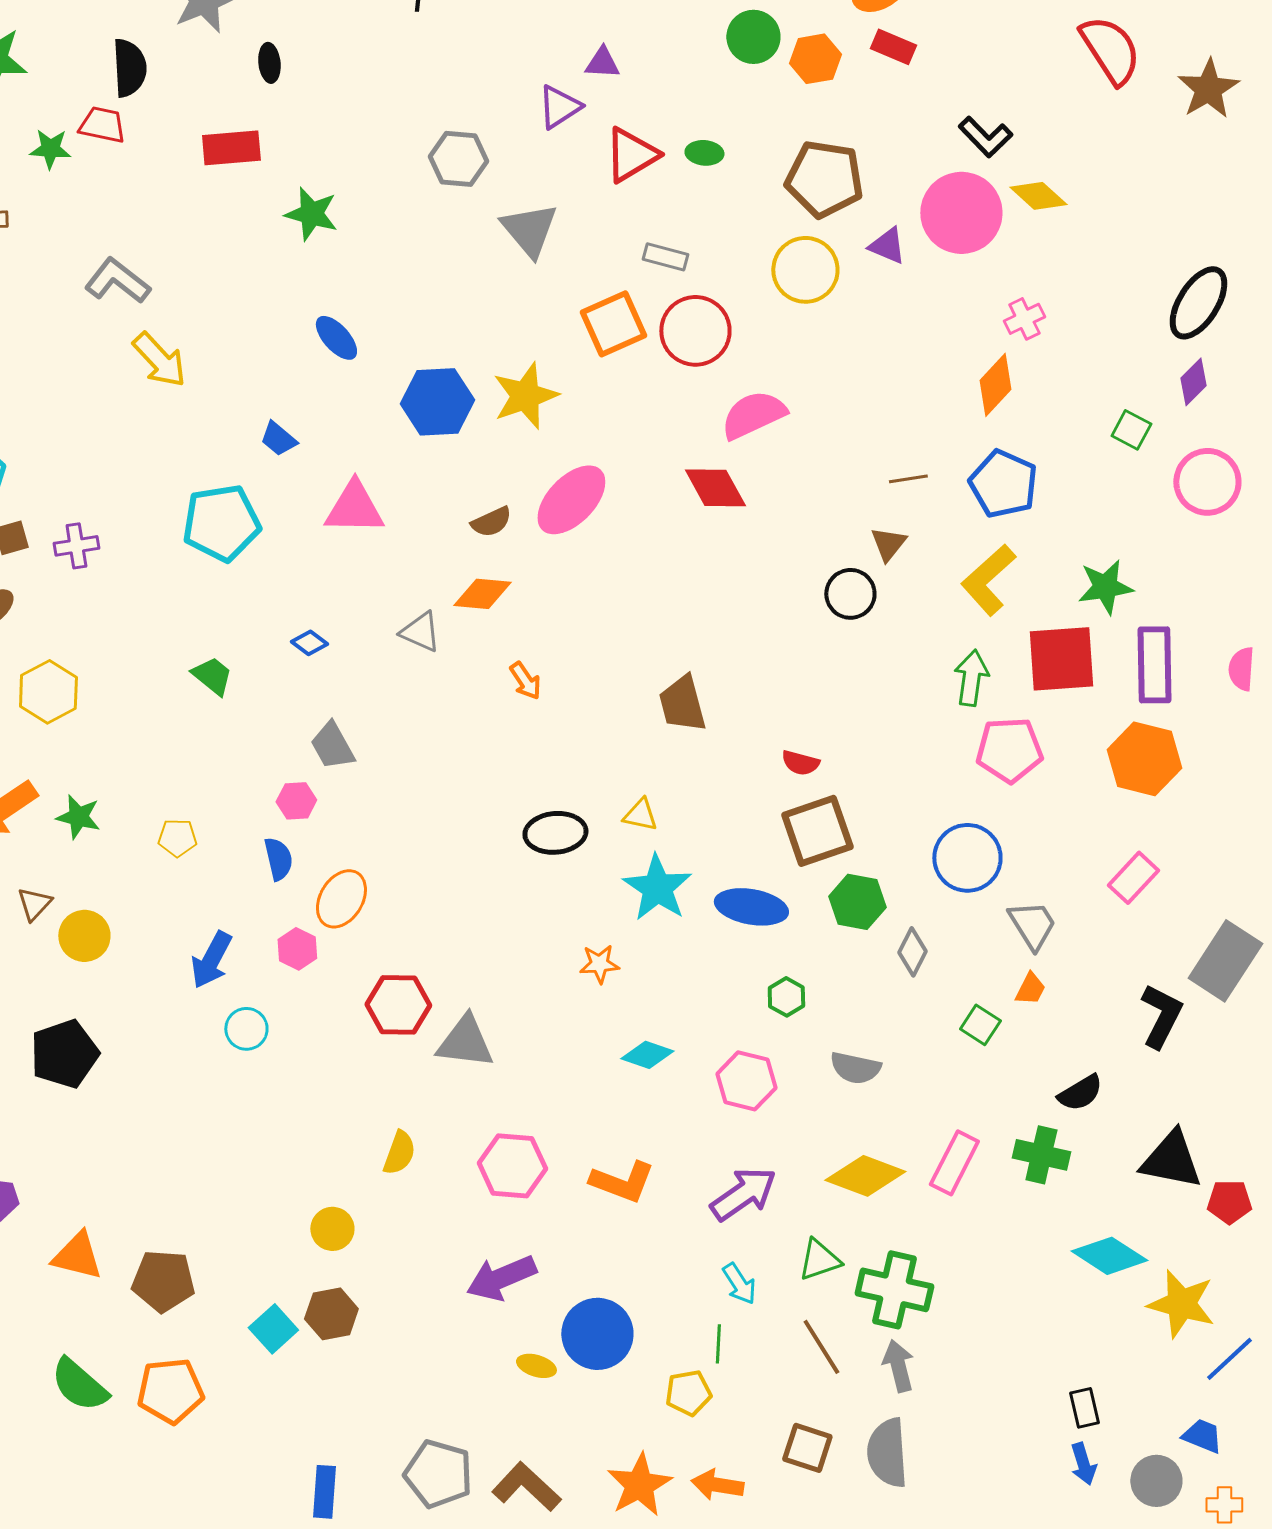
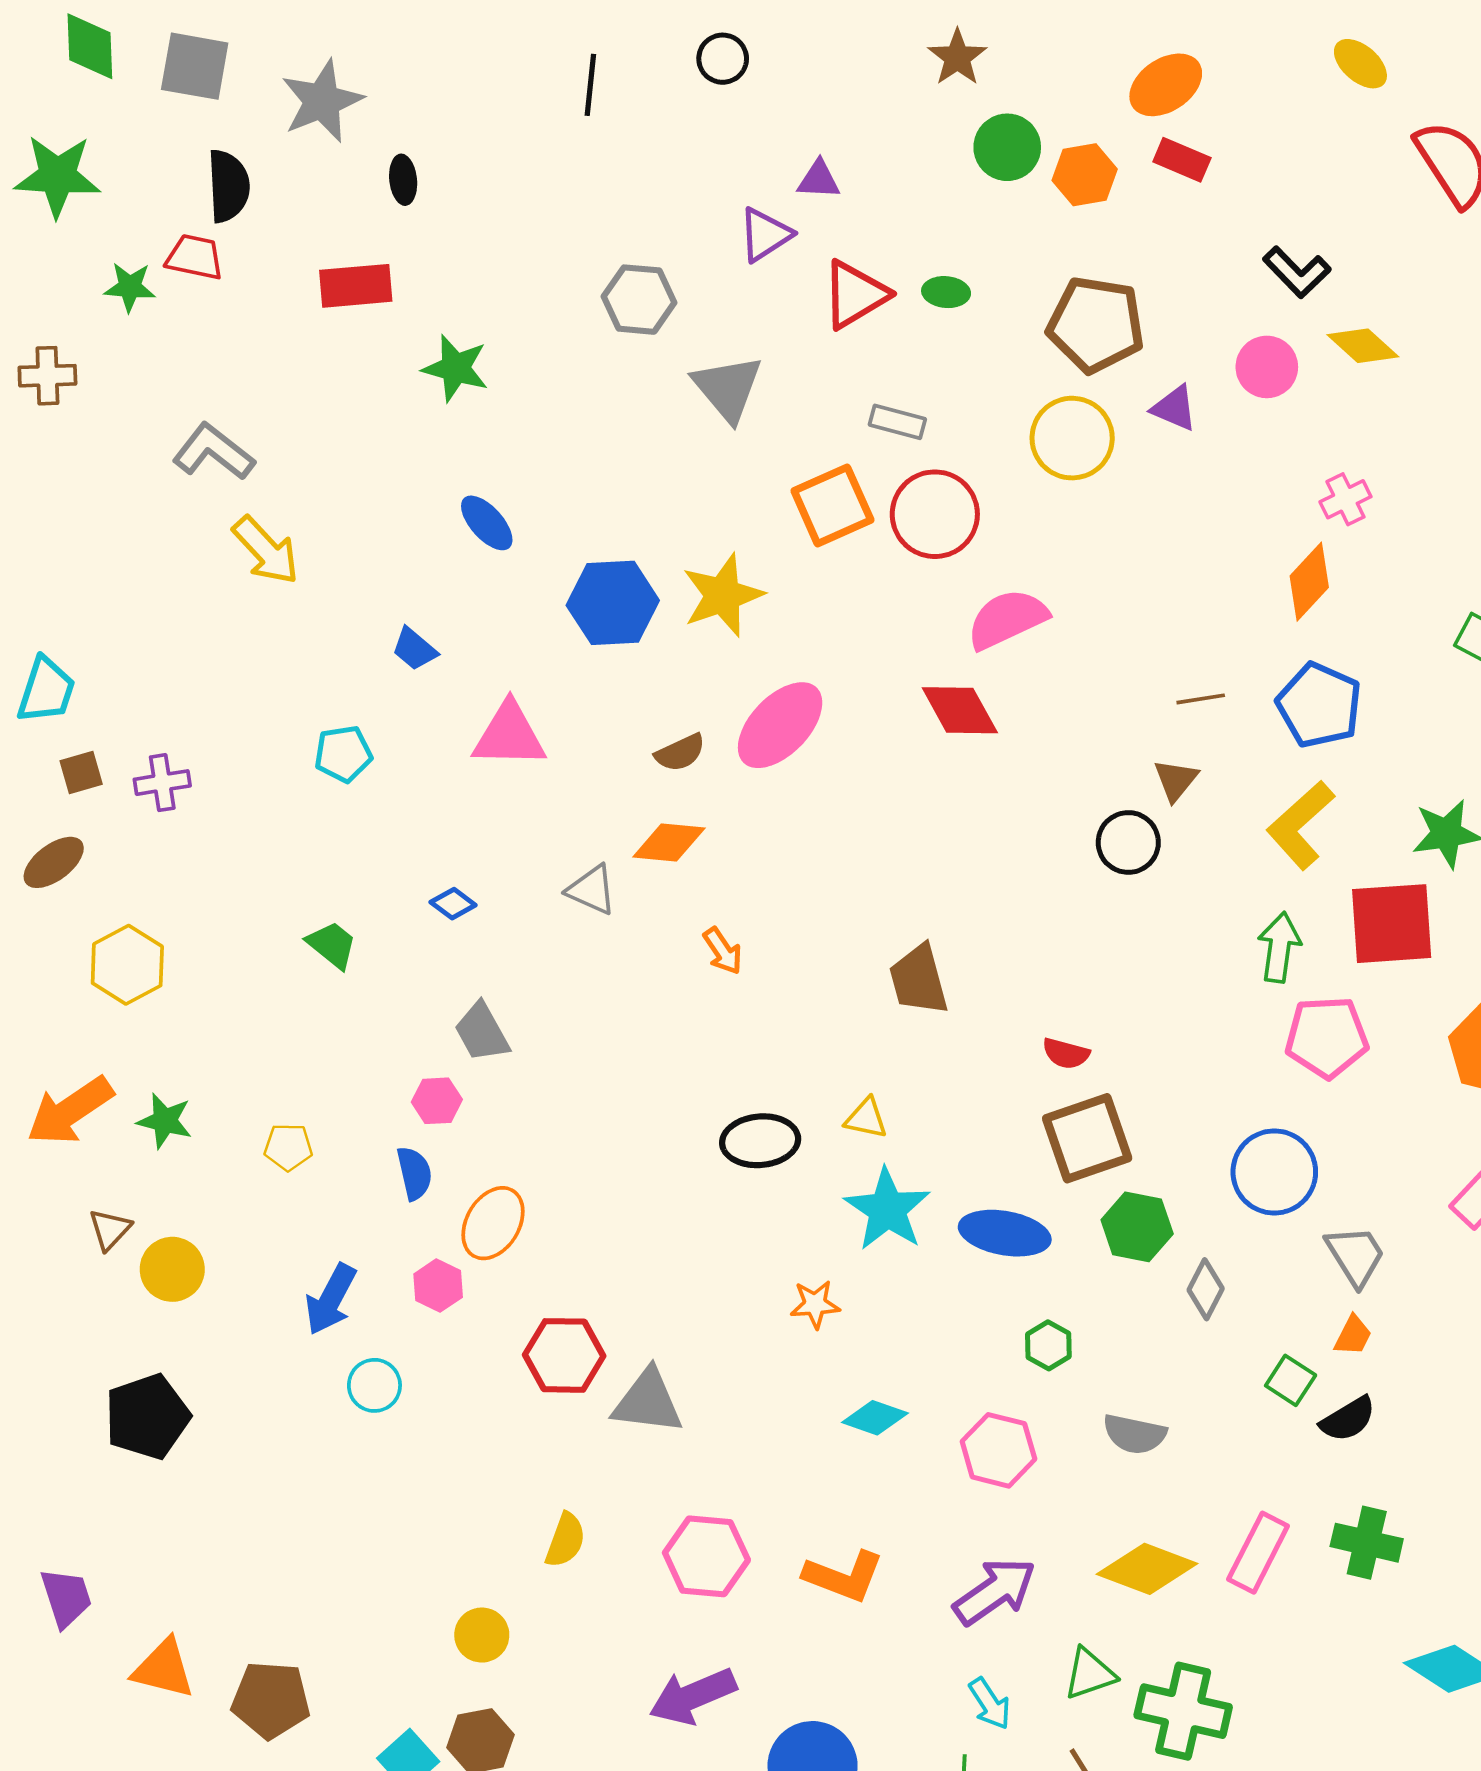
pink circle: (961, 213) -> (1267, 367), size x0.6
cyan pentagon: (221, 523) -> (343, 754), size x0.6
black semicircle: (1080, 1093) -> (1348, 1419), moved

